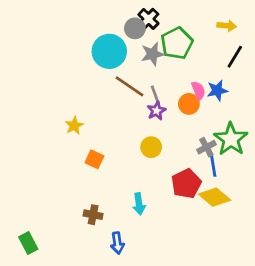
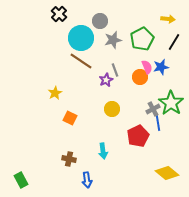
black cross: (148, 19) -> (59, 14), moved
green pentagon: (177, 43) -> (142, 39), moved
brown line: (130, 86) -> (81, 61), moved
purple star: (157, 111) -> (106, 80), moved
yellow diamond: (215, 197) -> (167, 173), moved

